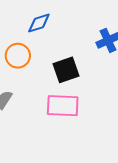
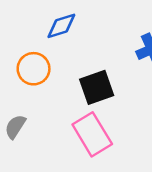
pink rectangle: (63, 106) -> (92, 134), turned 56

